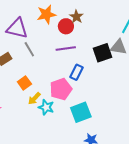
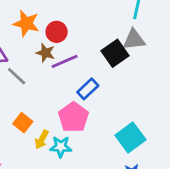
orange star: (46, 14) -> (26, 23), turned -30
brown star: (76, 17) -> (45, 53), moved
blue rectangle: (76, 72) -> (88, 89), turned 35
cyan square: (81, 112) -> (130, 137), moved

